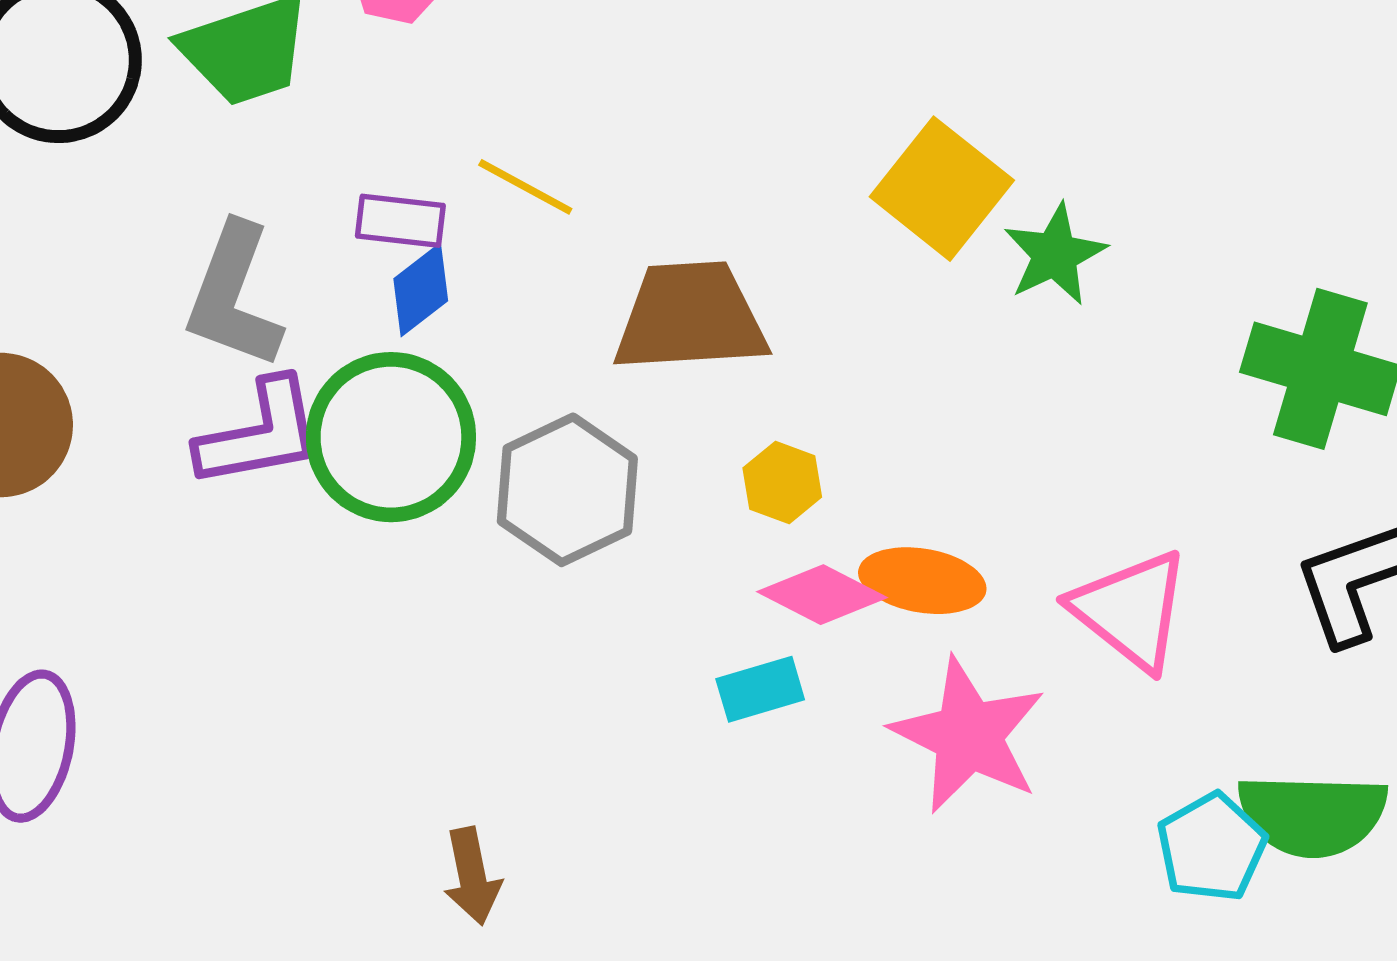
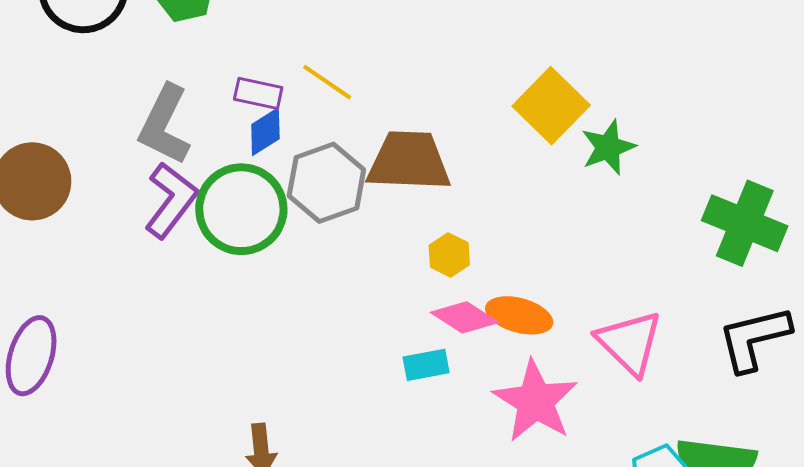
purple L-shape: (260, 434) -> (171, 200), turned -48
gray hexagon: (567, 490) -> (326, 183), moved

